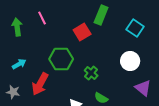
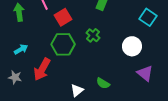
cyan square: (135, 28) -> (148, 17), moved
red square: (82, 32) -> (63, 17), moved
green cross: (91, 73) -> (93, 35), moved

